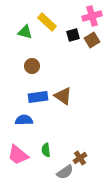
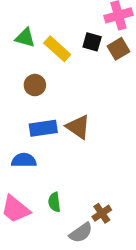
yellow rectangle: (47, 22) -> (57, 49), moved
black square: (73, 35) -> (92, 42), turned 32

